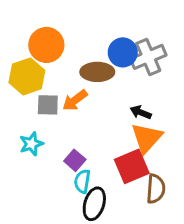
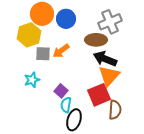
blue circle: (123, 52) -> (66, 19), moved
brown ellipse: (97, 72) -> (96, 40), moved
black arrow: (141, 112) -> (105, 59), size x1.6

